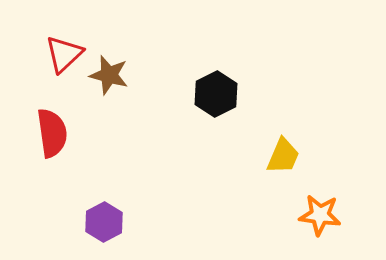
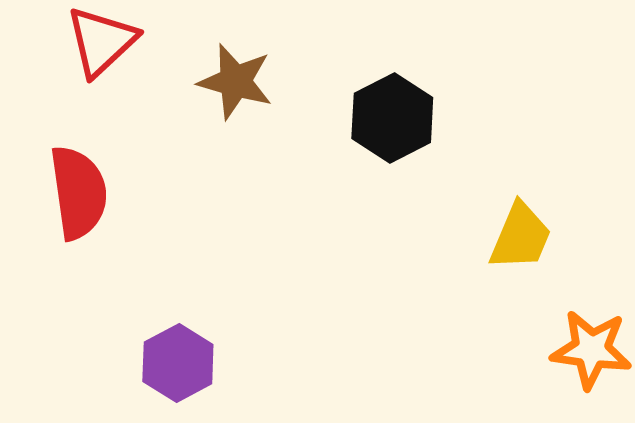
brown star: (109, 75) -> (235, 82), moved

